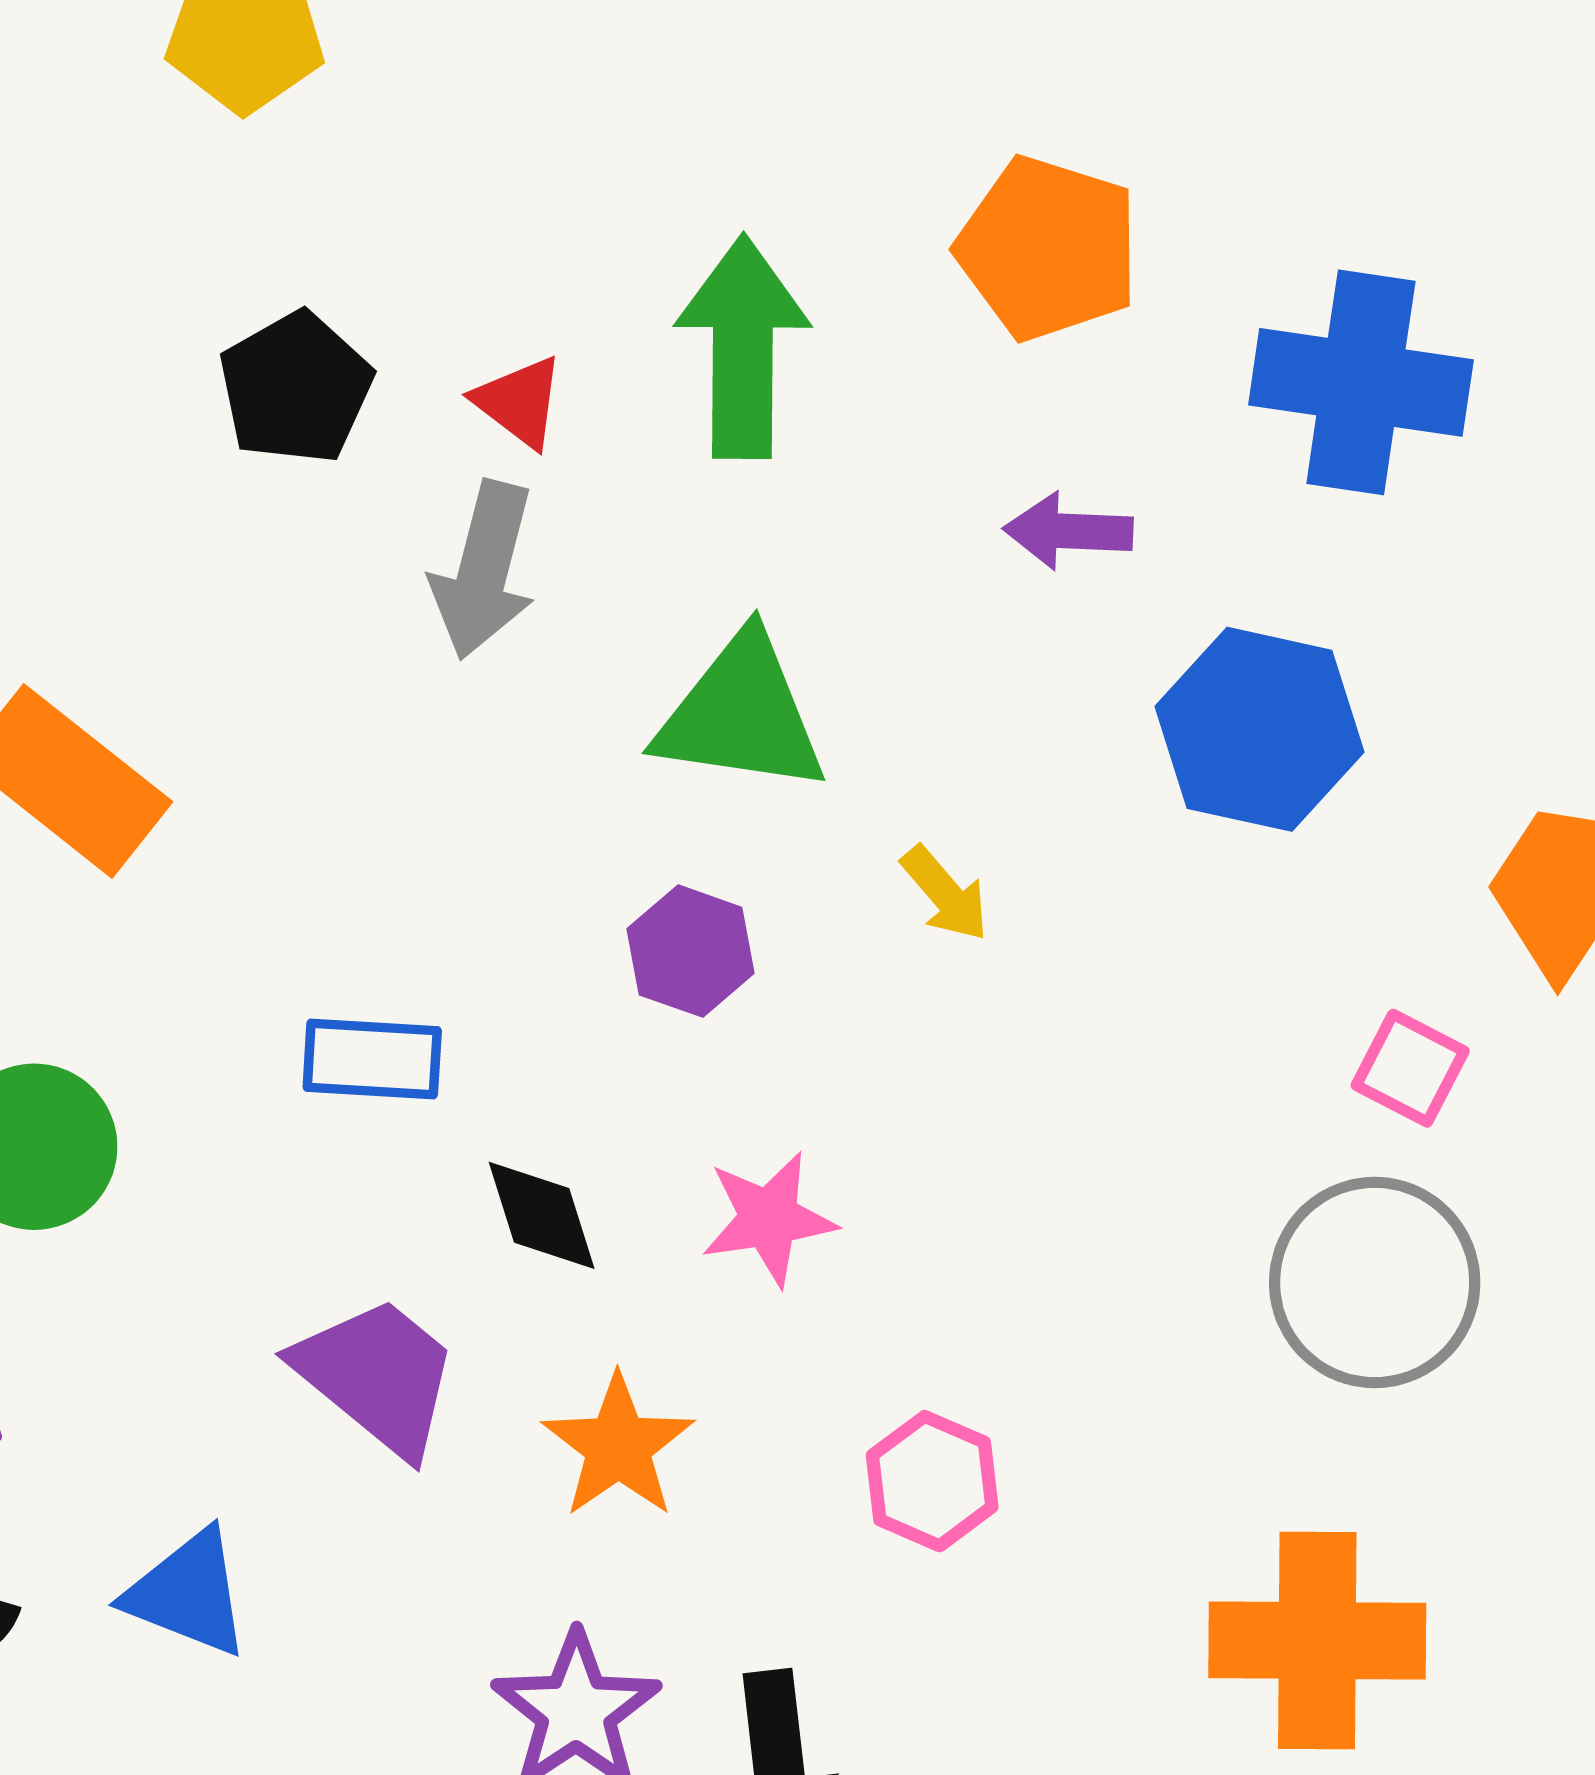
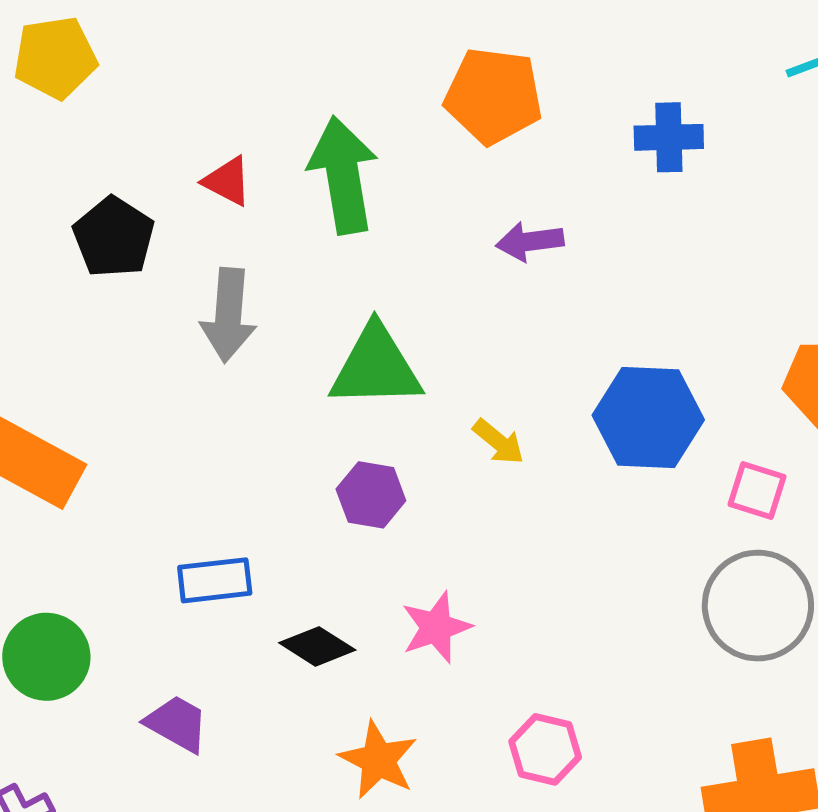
blue cross: (1361, 382) -> (669, 137), size x0.6
red triangle: (519, 402) -> (227, 181), moved
blue hexagon: (1259, 729) -> (648, 417), moved
black diamond: (542, 1215) -> (317, 646), turned -30
purple trapezoid: (377, 1376) -> (177, 724), moved, size x0.7

